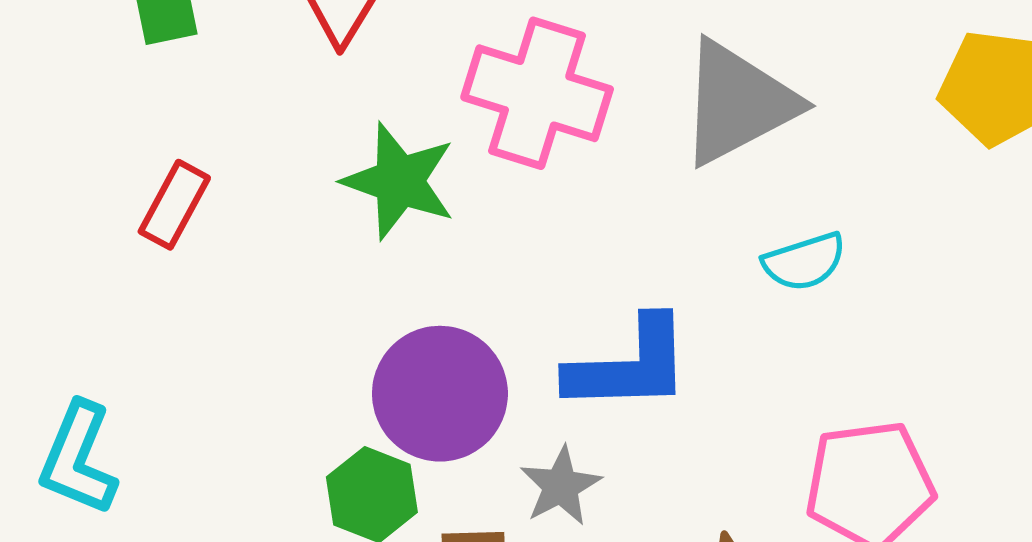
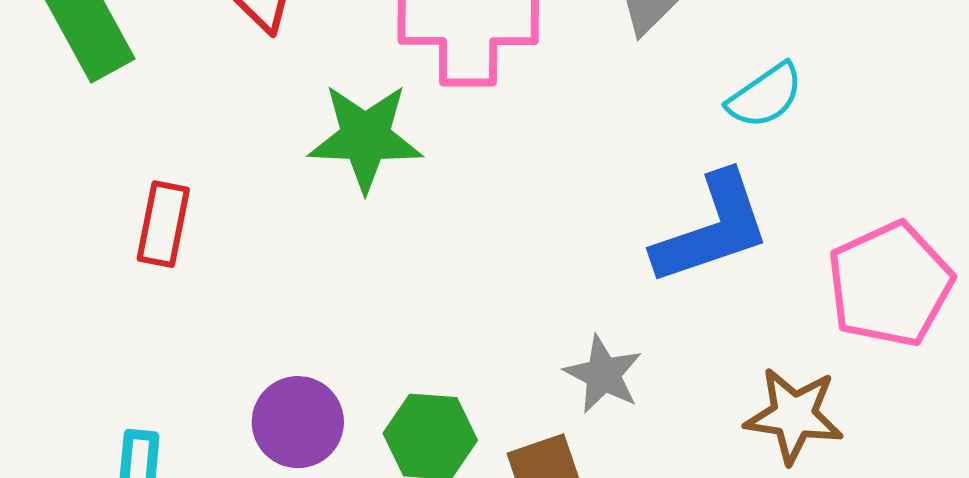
blue L-shape: (629, 365) -> (712, 229), moved
purple circle: (440, 394) -> (298, 422), moved, size x0.7

